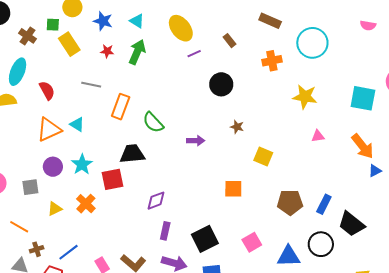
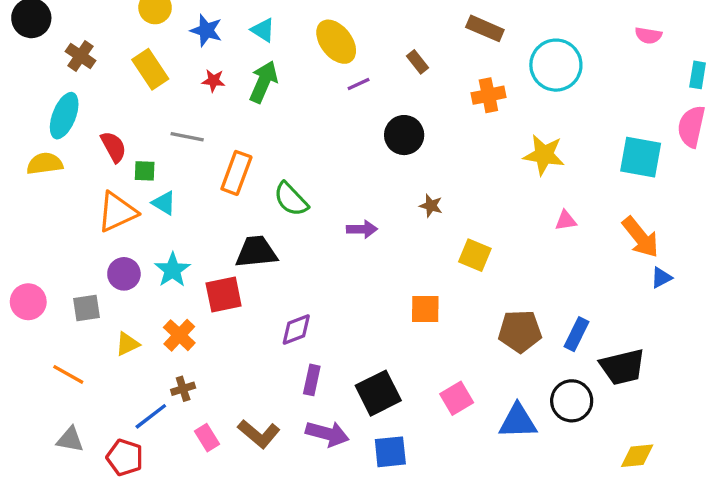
green square: (53, 25) -> (145, 171), moved
black trapezoid: (351, 224) -> (622, 367), turned -52
brown cross: (37, 249) -> (183, 389), moved

